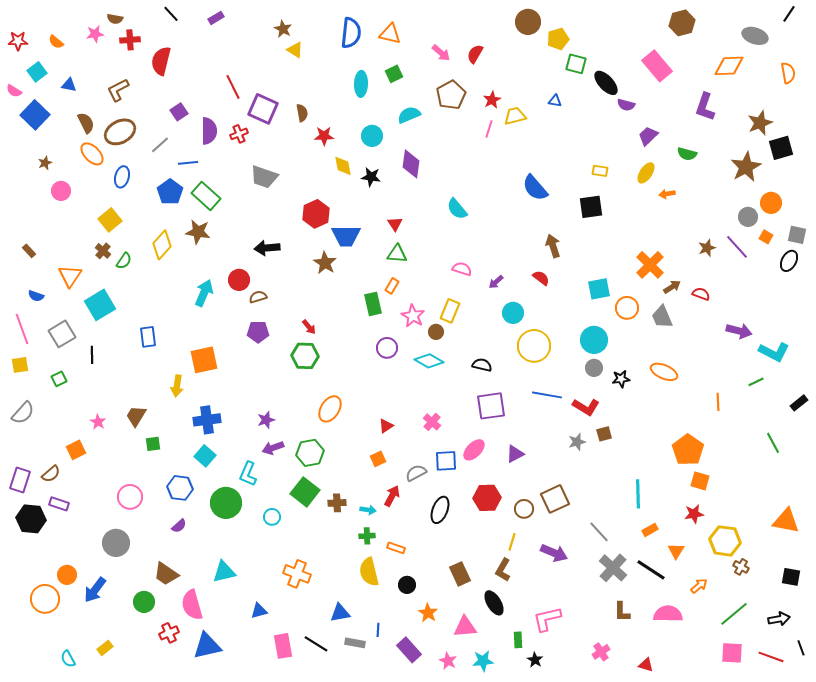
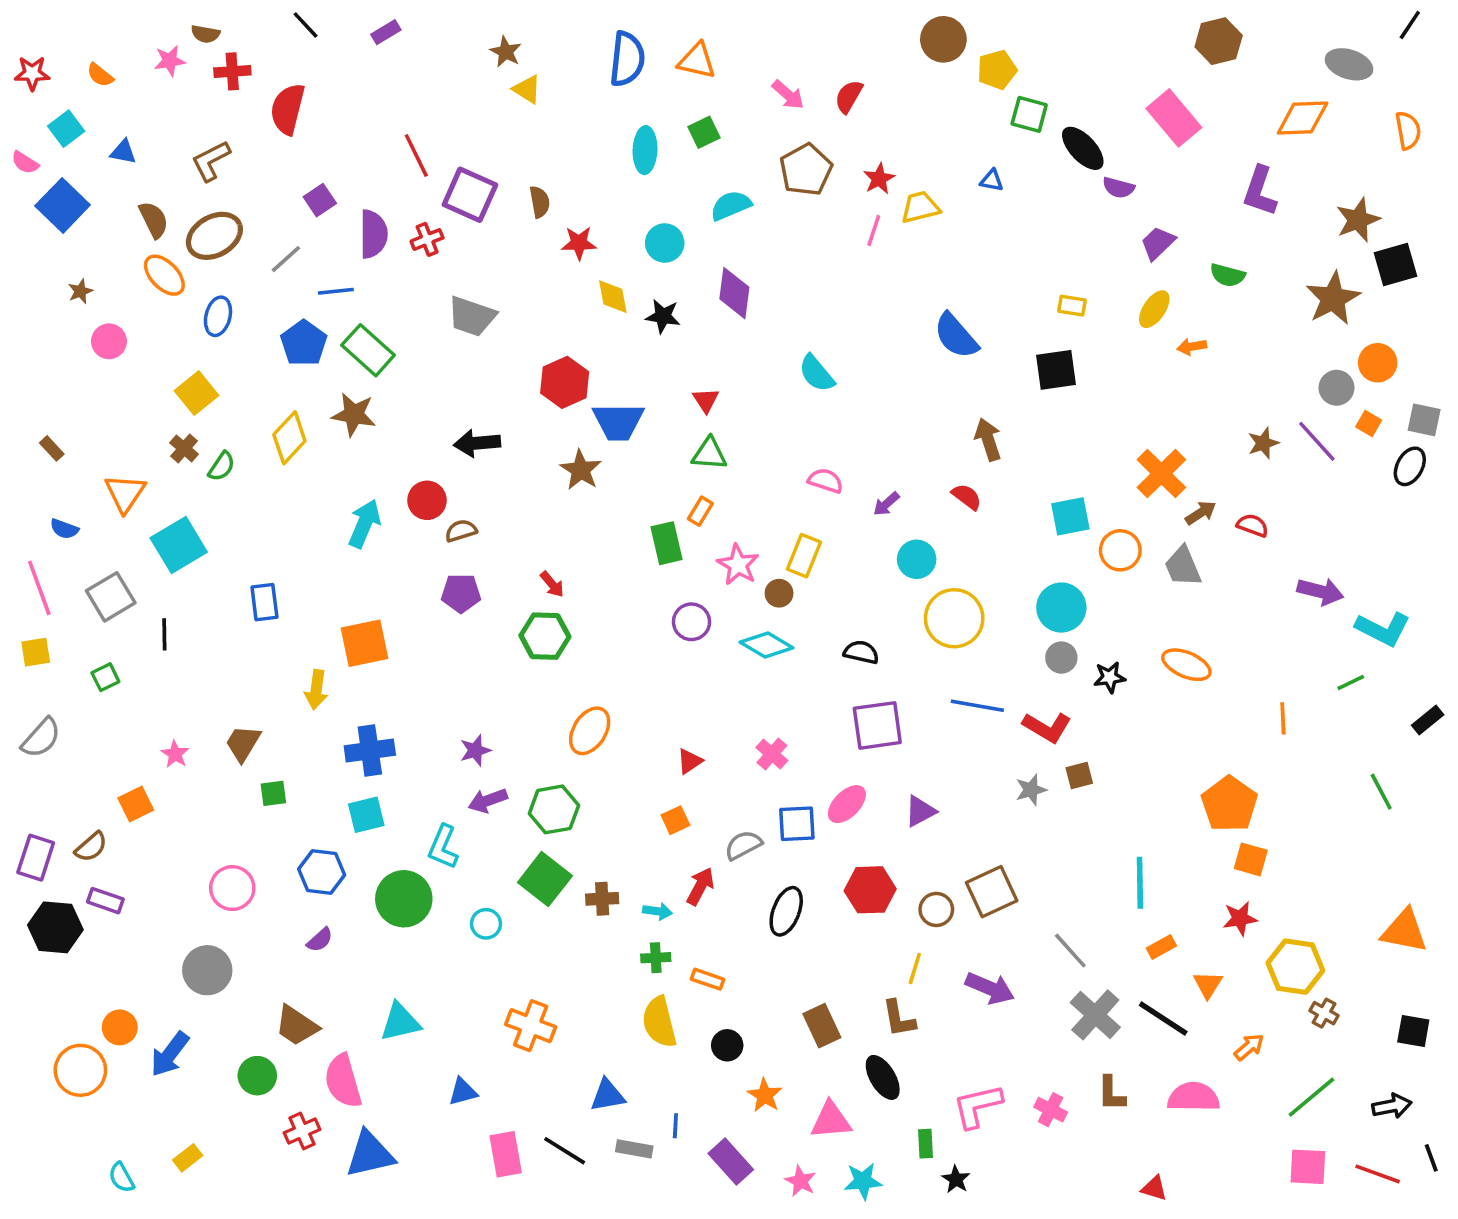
cyan square: (205, 456) -> (366, 815), turned 35
brown L-shape: (503, 570) -> (899, 1018), turned -40
pink cross: (601, 652) -> (1051, 1110), moved, turned -30

